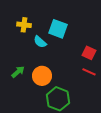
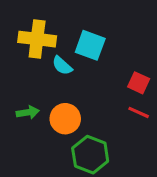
yellow cross: (24, 25) -> (37, 39), size x1.6
green arrow: (18, 72) -> (28, 112), turned 32

